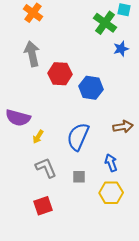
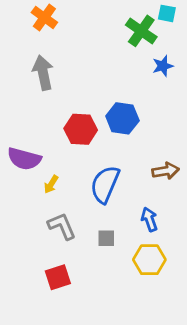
red hexagon: (60, 74) -> (81, 129), moved

